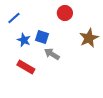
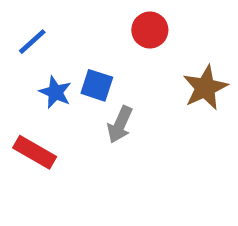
gray arrow: (52, 54) -> (120, 125), turned -98
red rectangle: (26, 67) -> (35, 152), moved

